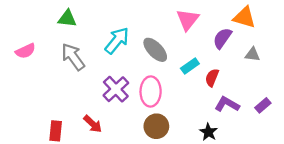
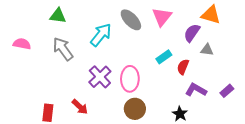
gray ellipse: (155, 50) -> (131, 20), moved
pink semicircle: (25, 51) -> (22, 44), turned -144
gray triangle: (252, 54) -> (207, 50), moved

